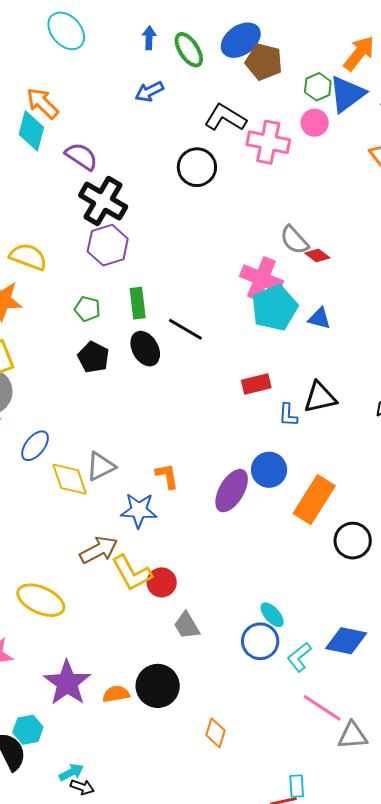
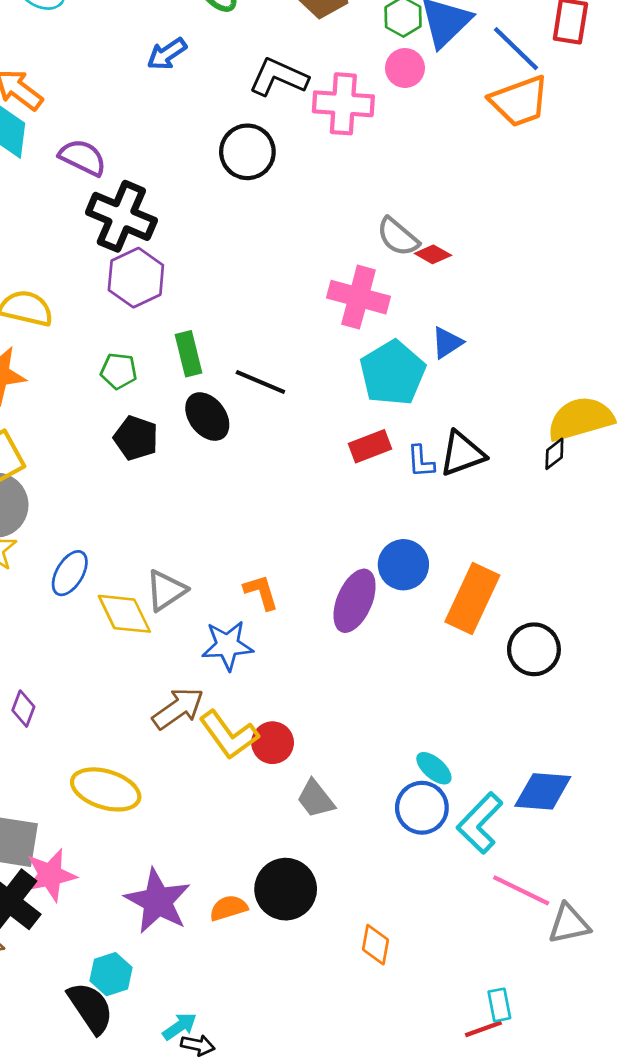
cyan pentagon: (274, 308) -> (393, 373), moved
blue triangle: (319, 318) -> (447, 343), turned -40
blue L-shape: (288, 415) -> (421, 461), moved
cyan L-shape: (299, 657) -> (480, 823), size x1.4

